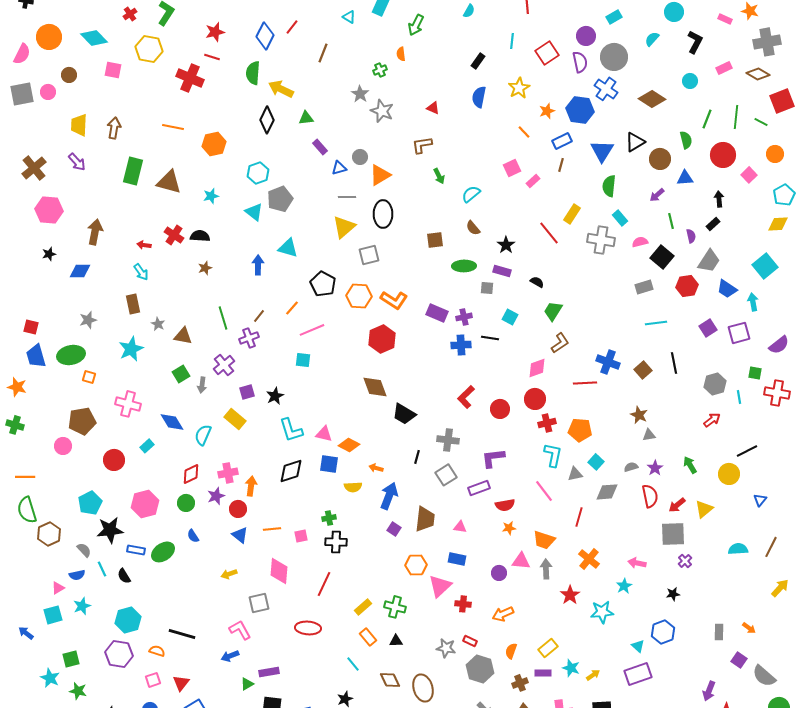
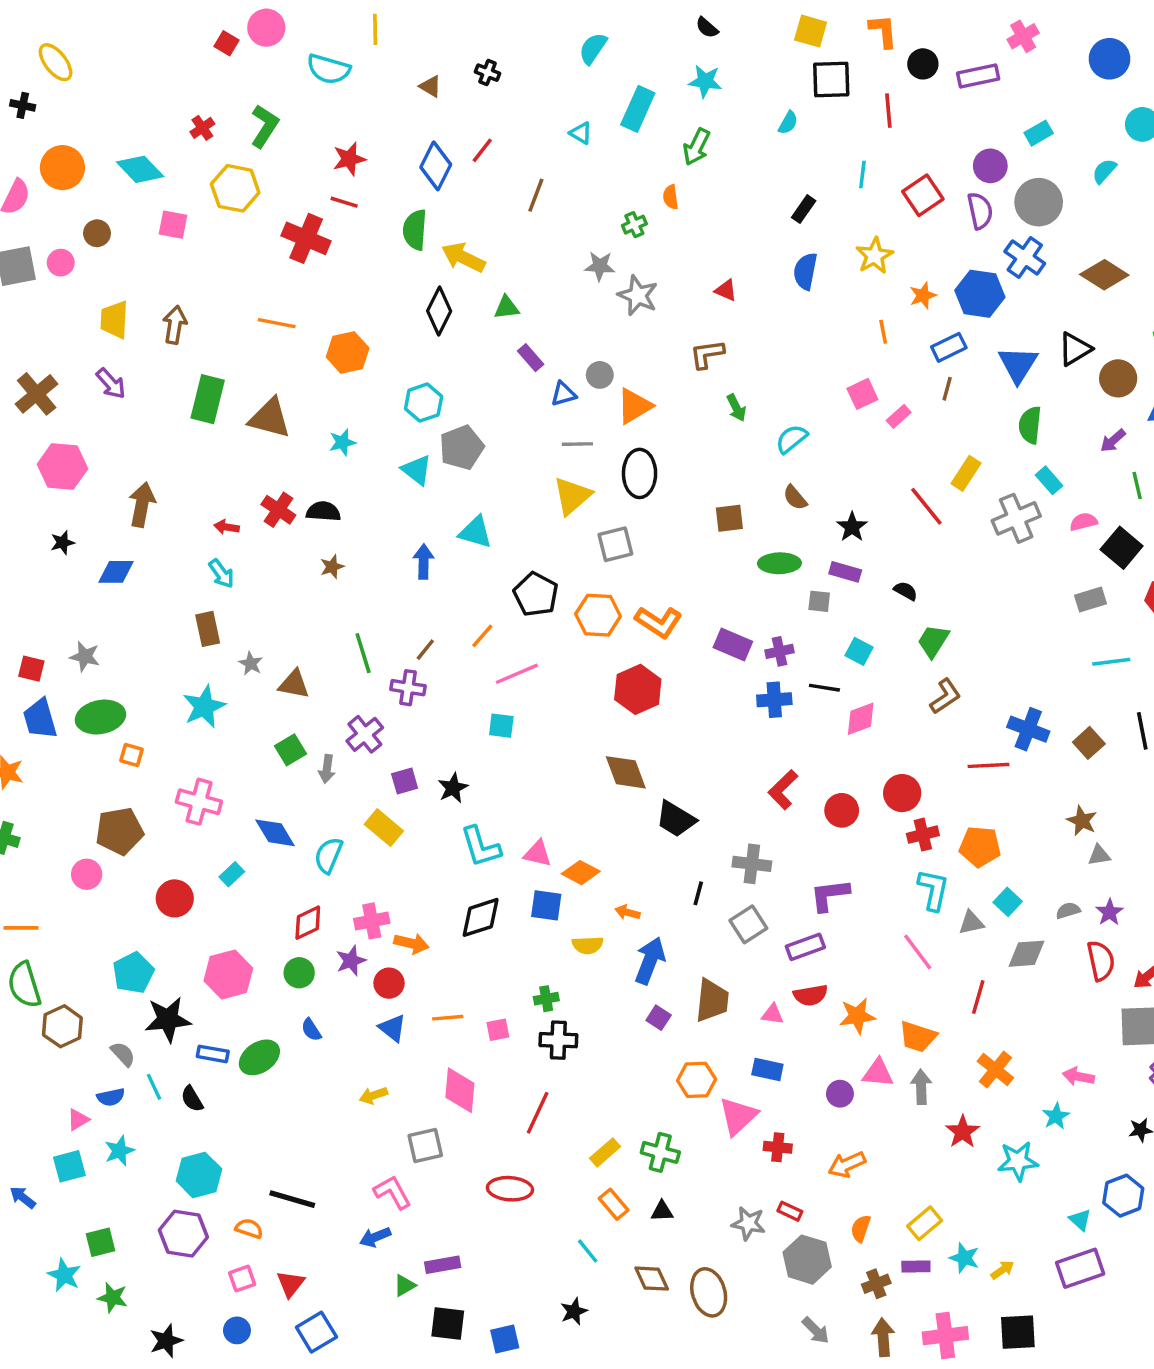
gray star: (360, 94) -> (600, 266), turned -30
orange line: (524, 132) -> (883, 332), turned 32
gray cross: (601, 240) -> (1016, 518), turned -32
gray star: (88, 320) -> (85, 657), moved, turned 30
purple cross: (249, 338) -> (408, 688), turned 30
pink diamond: (537, 368) -> (861, 719), moved
orange arrow: (251, 486) -> (411, 943), turned 96
red semicircle: (505, 505) -> (811, 995), moved
orange star: (509, 528) -> (857, 1016), size x1.5

